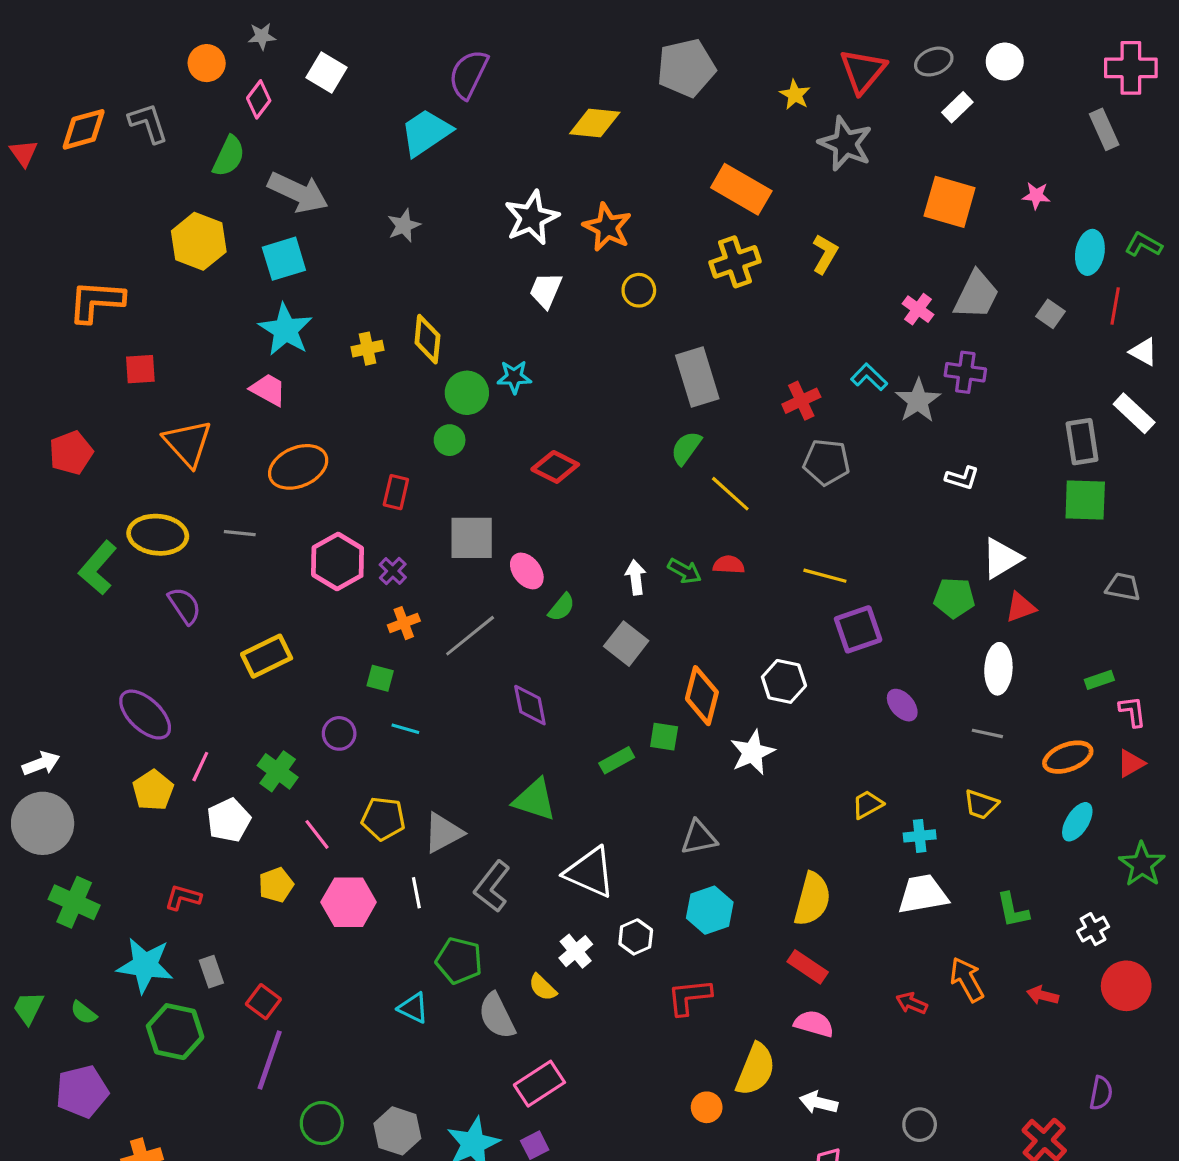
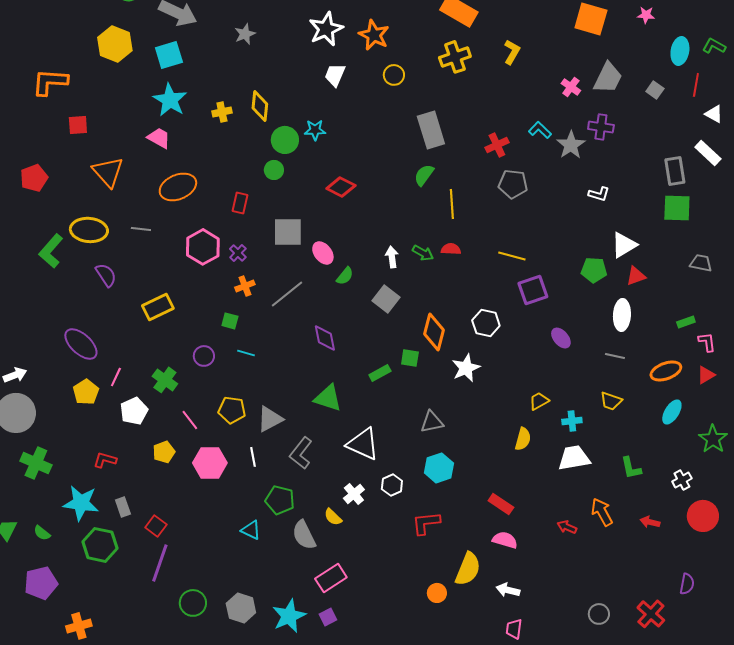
yellow line: (730, 494) -> (452, 204), turned 44
yellow semicircle: (812, 899) -> (523, 439), moved, size x0.7
gray circle: (920, 1125) -> (599, 614), moved

